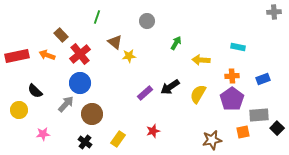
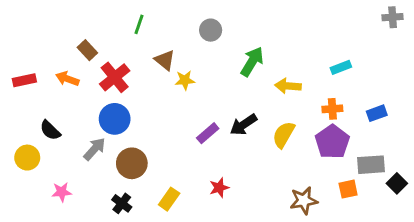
green arrow: (176, 43) -> (252, 62), size x1.5
cyan rectangle: (238, 47) -> (341, 67), turned -32
red rectangle: (17, 56) -> (24, 80), size x0.7

